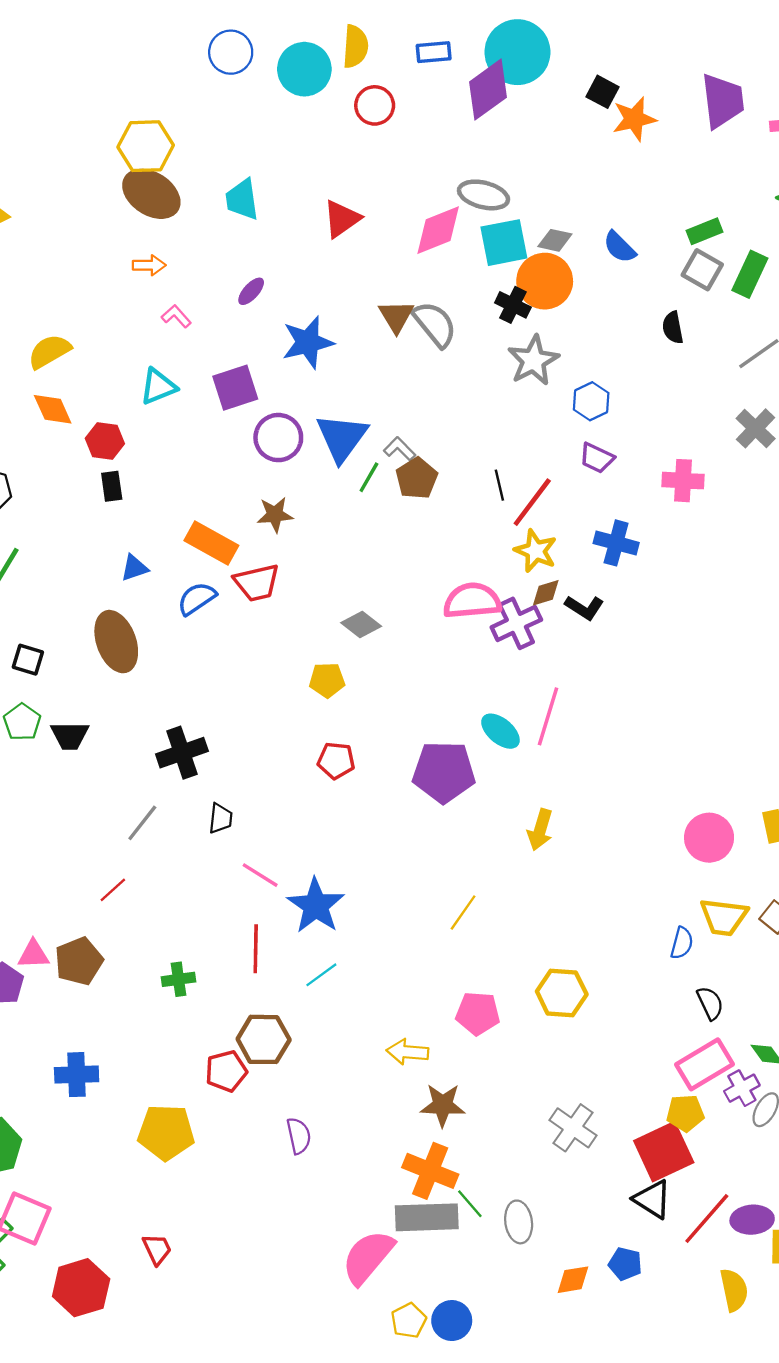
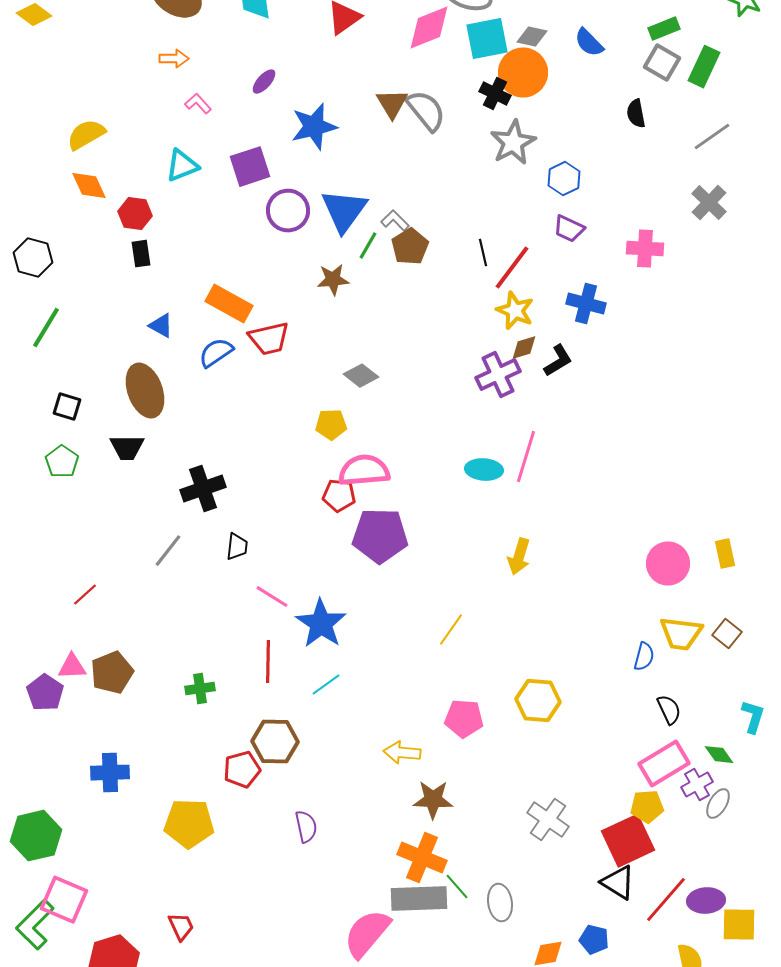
brown star: (275, 515) -> (333, 280), moved
blue triangle: (134, 568) -> (161, 326), turned 48
pink semicircle: (472, 601) -> (364, 471), moved
black L-shape: (584, 608) -> (558, 361), turned -64
cyan ellipse: (500, 731) -> (484, 470), turned -36
black trapezoid: (70, 736) -> (127, 448), moved
purple pentagon: (444, 772) -> (380, 536), moved
red line: (113, 890) -> (85, 595), moved

